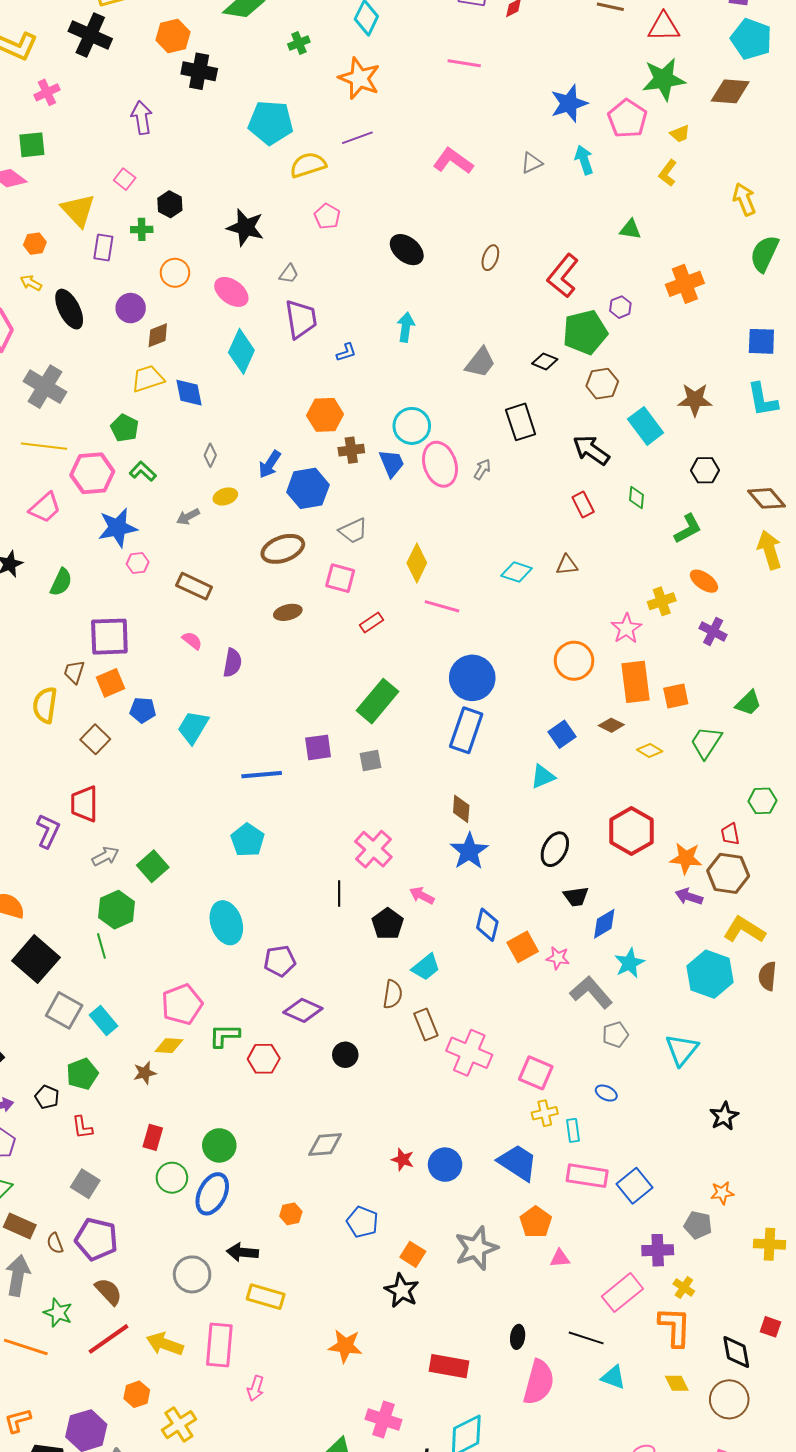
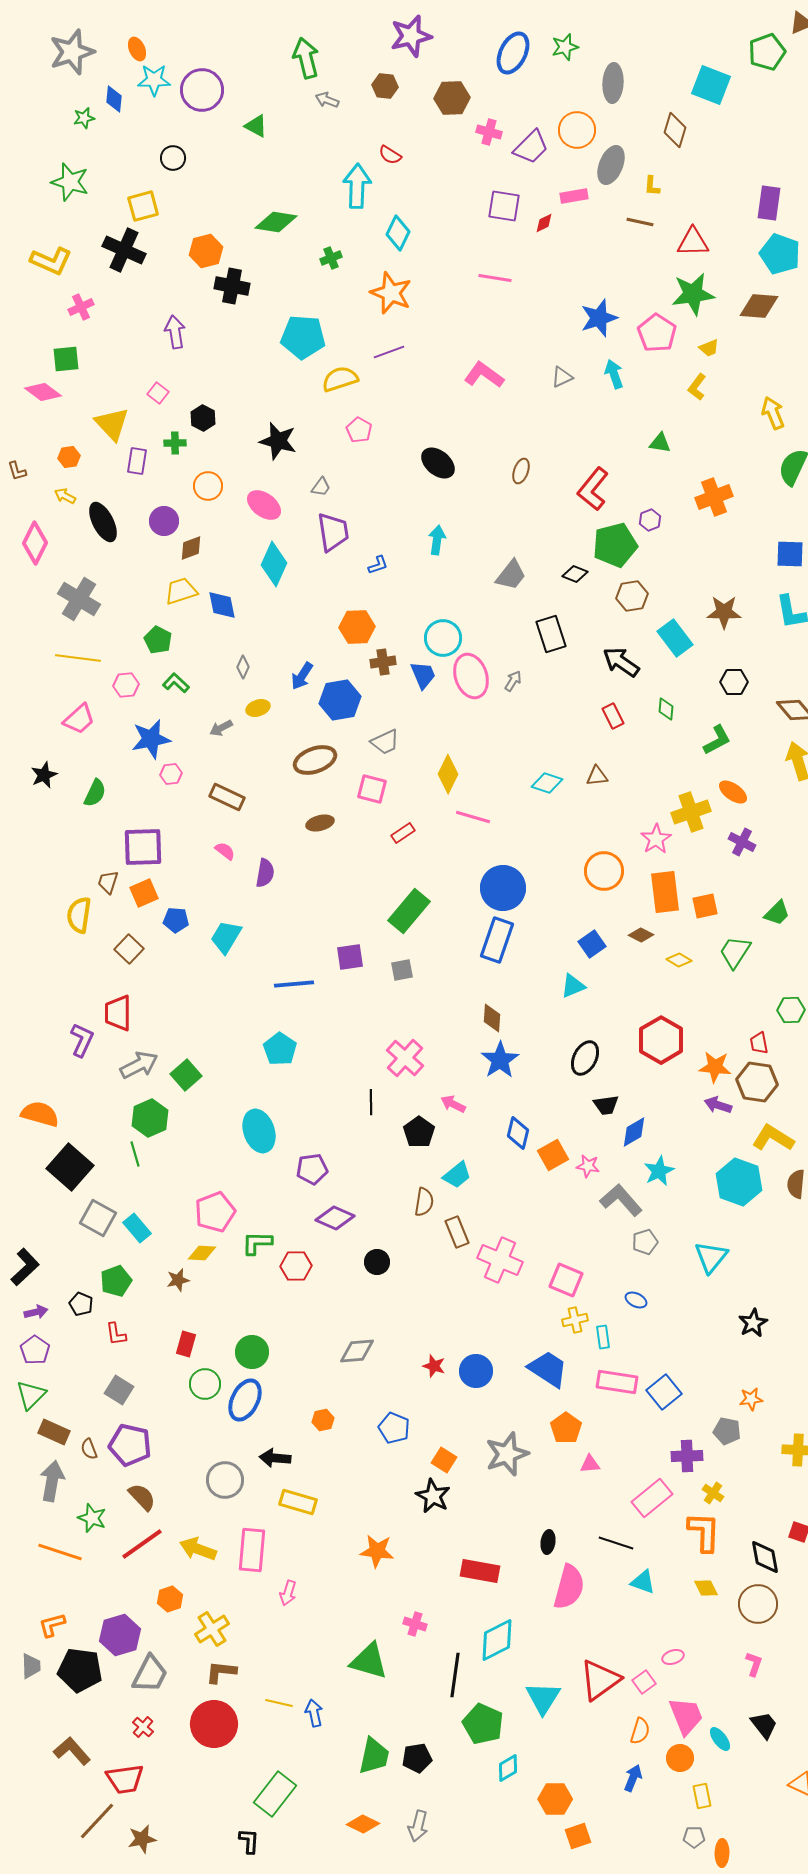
pink hexagon: (92, 473) -> (126, 685), size x0.6
yellow cross: (662, 601) -> (691, 812), size x1.4
gray arrow: (105, 856) -> (139, 1065), size x1.4
pink cross: (384, 1420) -> (415, 1624), size x0.7

